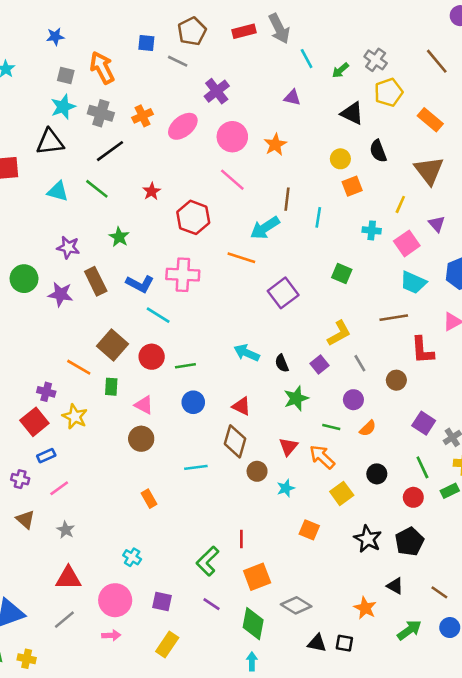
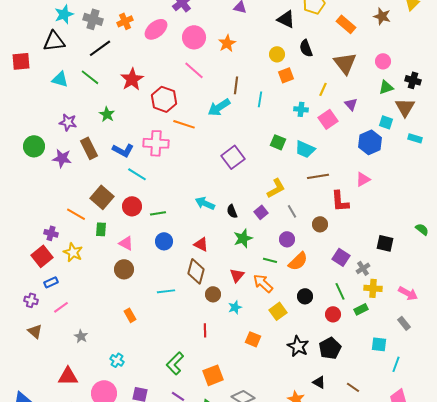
red star: (152, 191) -> (132, 79), size x1.6
orange line: (241, 258) -> (184, 124), moved
cyan trapezoid: (413, 283) -> (305, 149), moved
orange semicircle: (368, 428) -> (298, 261), size x1.5
gray star: (66, 530) -> (81, 336), moved
red line: (241, 539) -> (205, 330), moved

